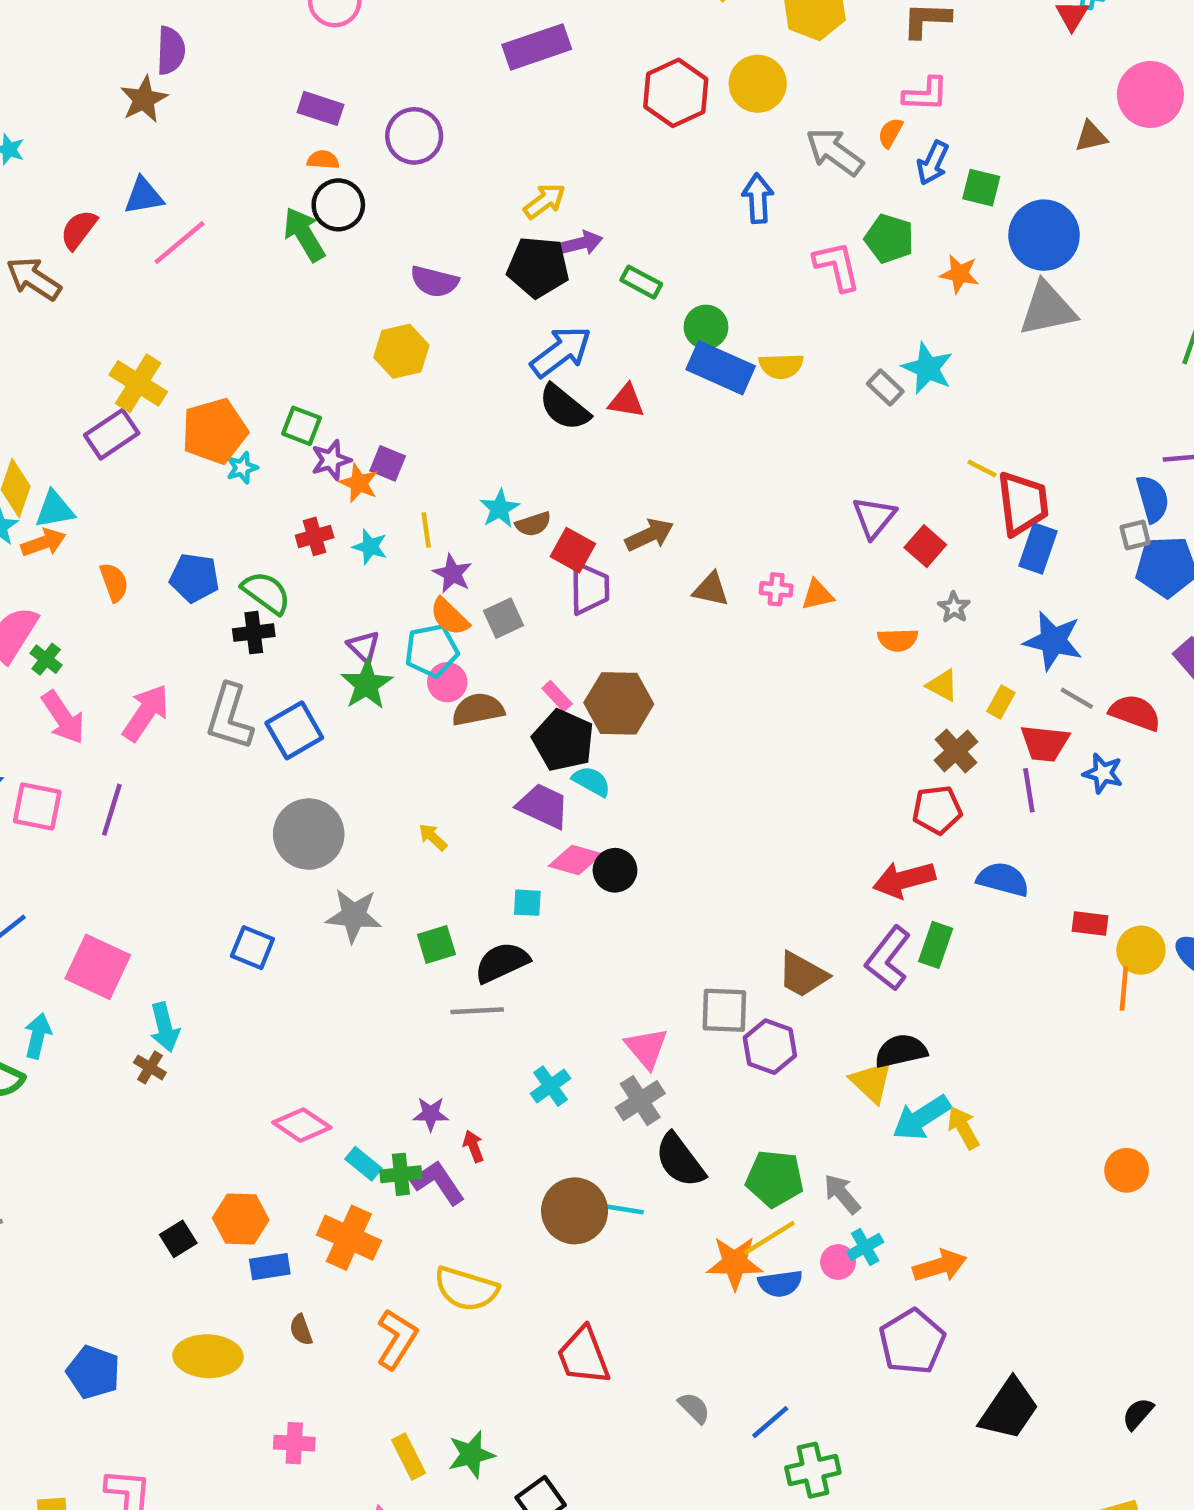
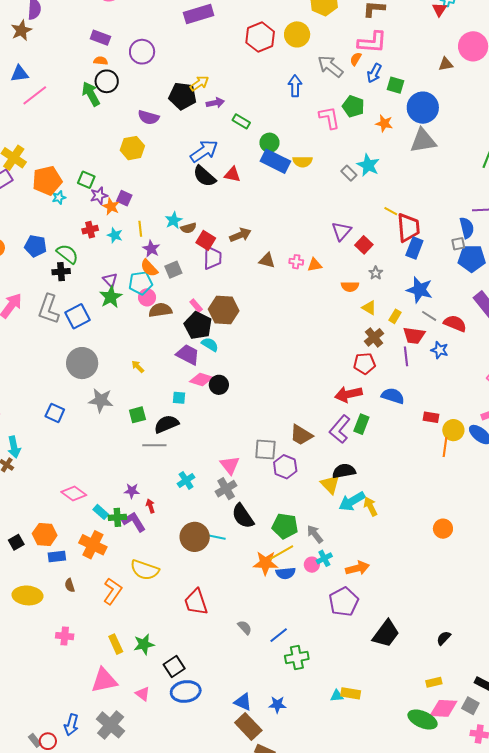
pink L-shape: (926, 94) -> (372, 42), size x1.4
black pentagon: (538, 267) -> (183, 96), moved

